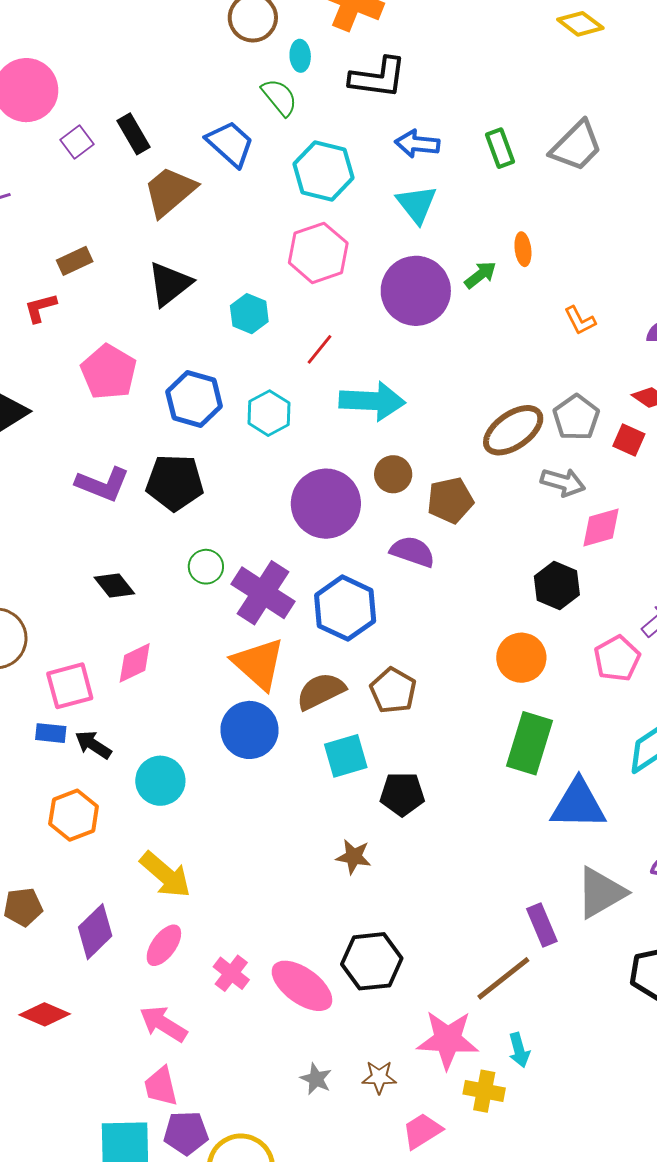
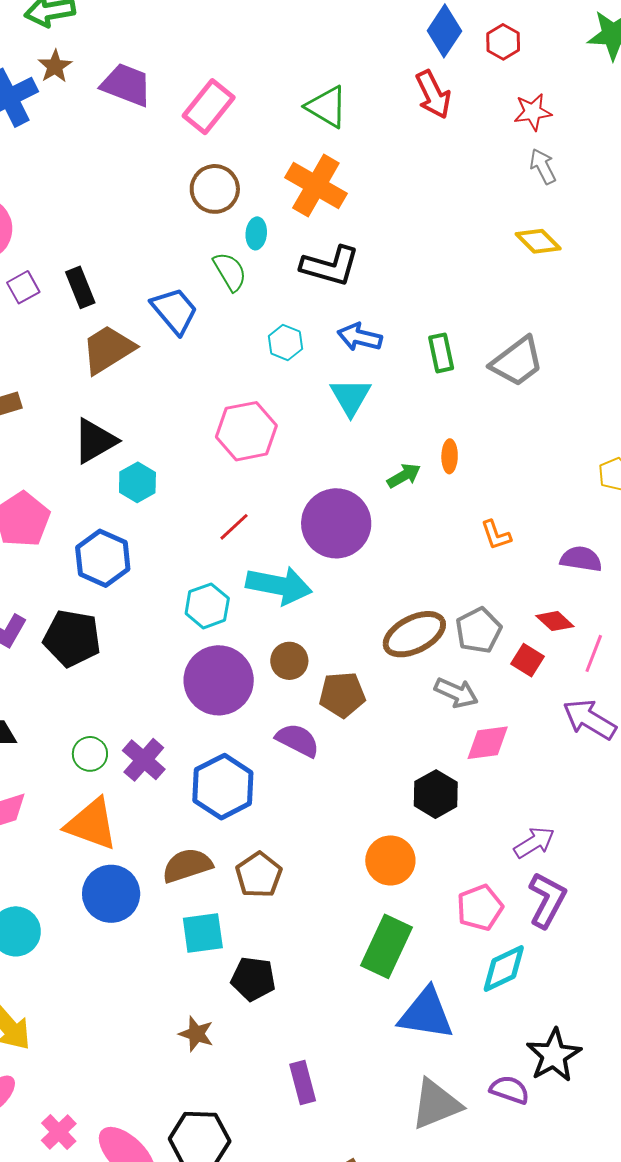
cyan hexagon: (324, 171) -> (285, 343), moved, size x0.6
purple circle: (416, 291) -> (336, 523), moved
cyan hexagon: (249, 314) -> (137, 482), moved
cyan hexagon: (269, 413) -> (207, 606), moved
green circle: (206, 567) -> (90, 754), moved
purple cross: (263, 593) -> (144, 760), size x0.7
pink pentagon: (617, 659) -> (480, 908), moved
orange triangle: (259, 664) -> (92, 824), moved, turned -30
purple rectangle: (542, 925) -> (303, 1083), moved

